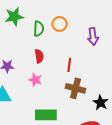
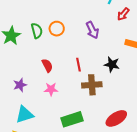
green semicircle: (39, 29) -> (37, 31), moved
black star: (101, 103) -> (112, 64), moved

